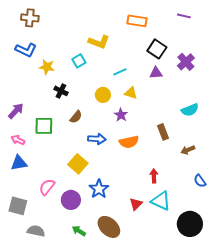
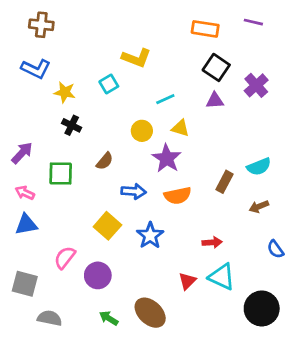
orange rectangle: (137, 21) -> (205, 29), moved
black cross: (61, 91) -> (72, 125), moved
cyan semicircle: (190, 110) -> (259, 167), moved
purple star: (121, 115) -> (167, 158), size x1.5
brown rectangle: (163, 132) -> (224, 182), turned 49
red arrow: (154, 176) -> (212, 242), turned 88
blue star: (99, 189) -> (150, 235), moved

